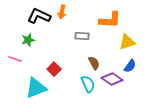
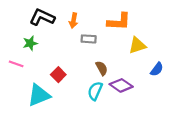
orange arrow: (62, 12) -> (73, 21), moved
blue semicircle: (130, 66) -> (157, 69), moved
cyan semicircle: (88, 84) -> (95, 91), turned -132

